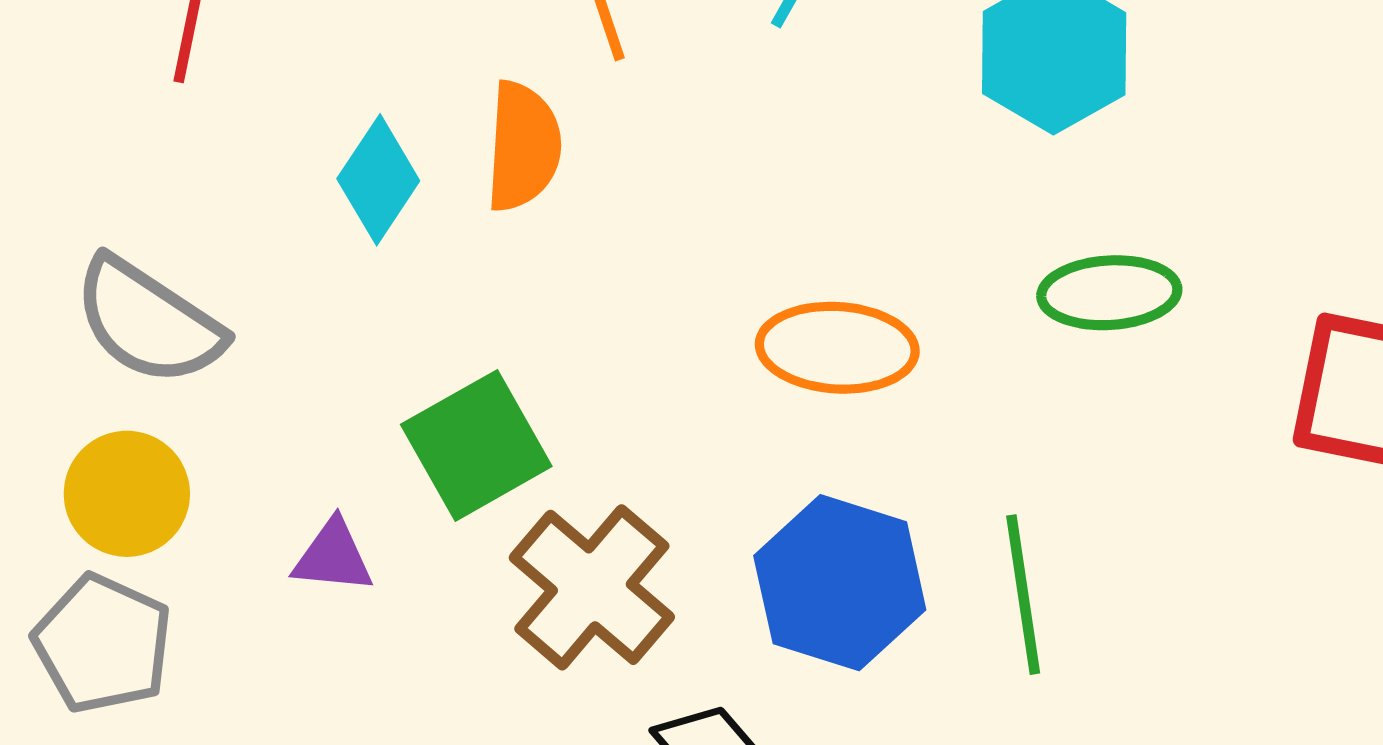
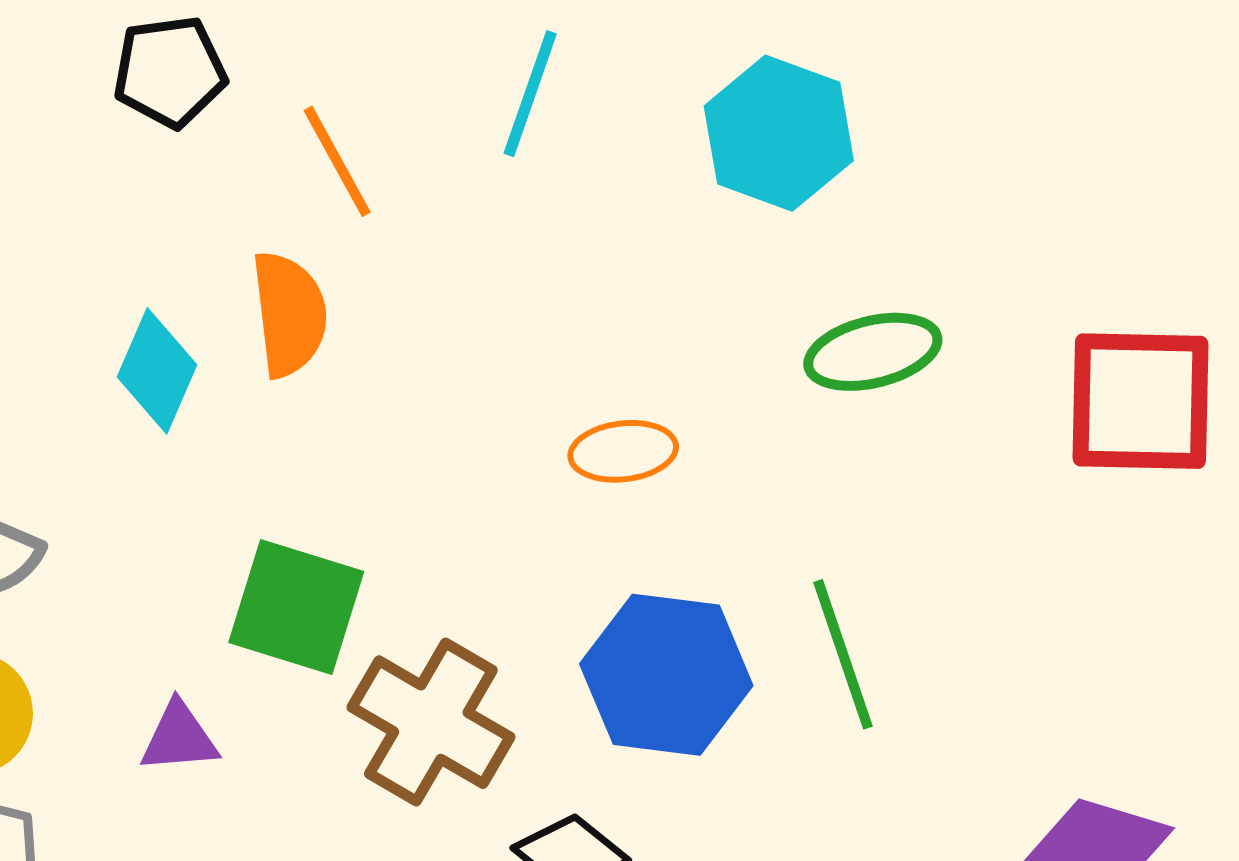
orange ellipse: (837, 348) -> (623, 451), size x0.7
green square: (476, 445) -> (296, 607), turned -33

